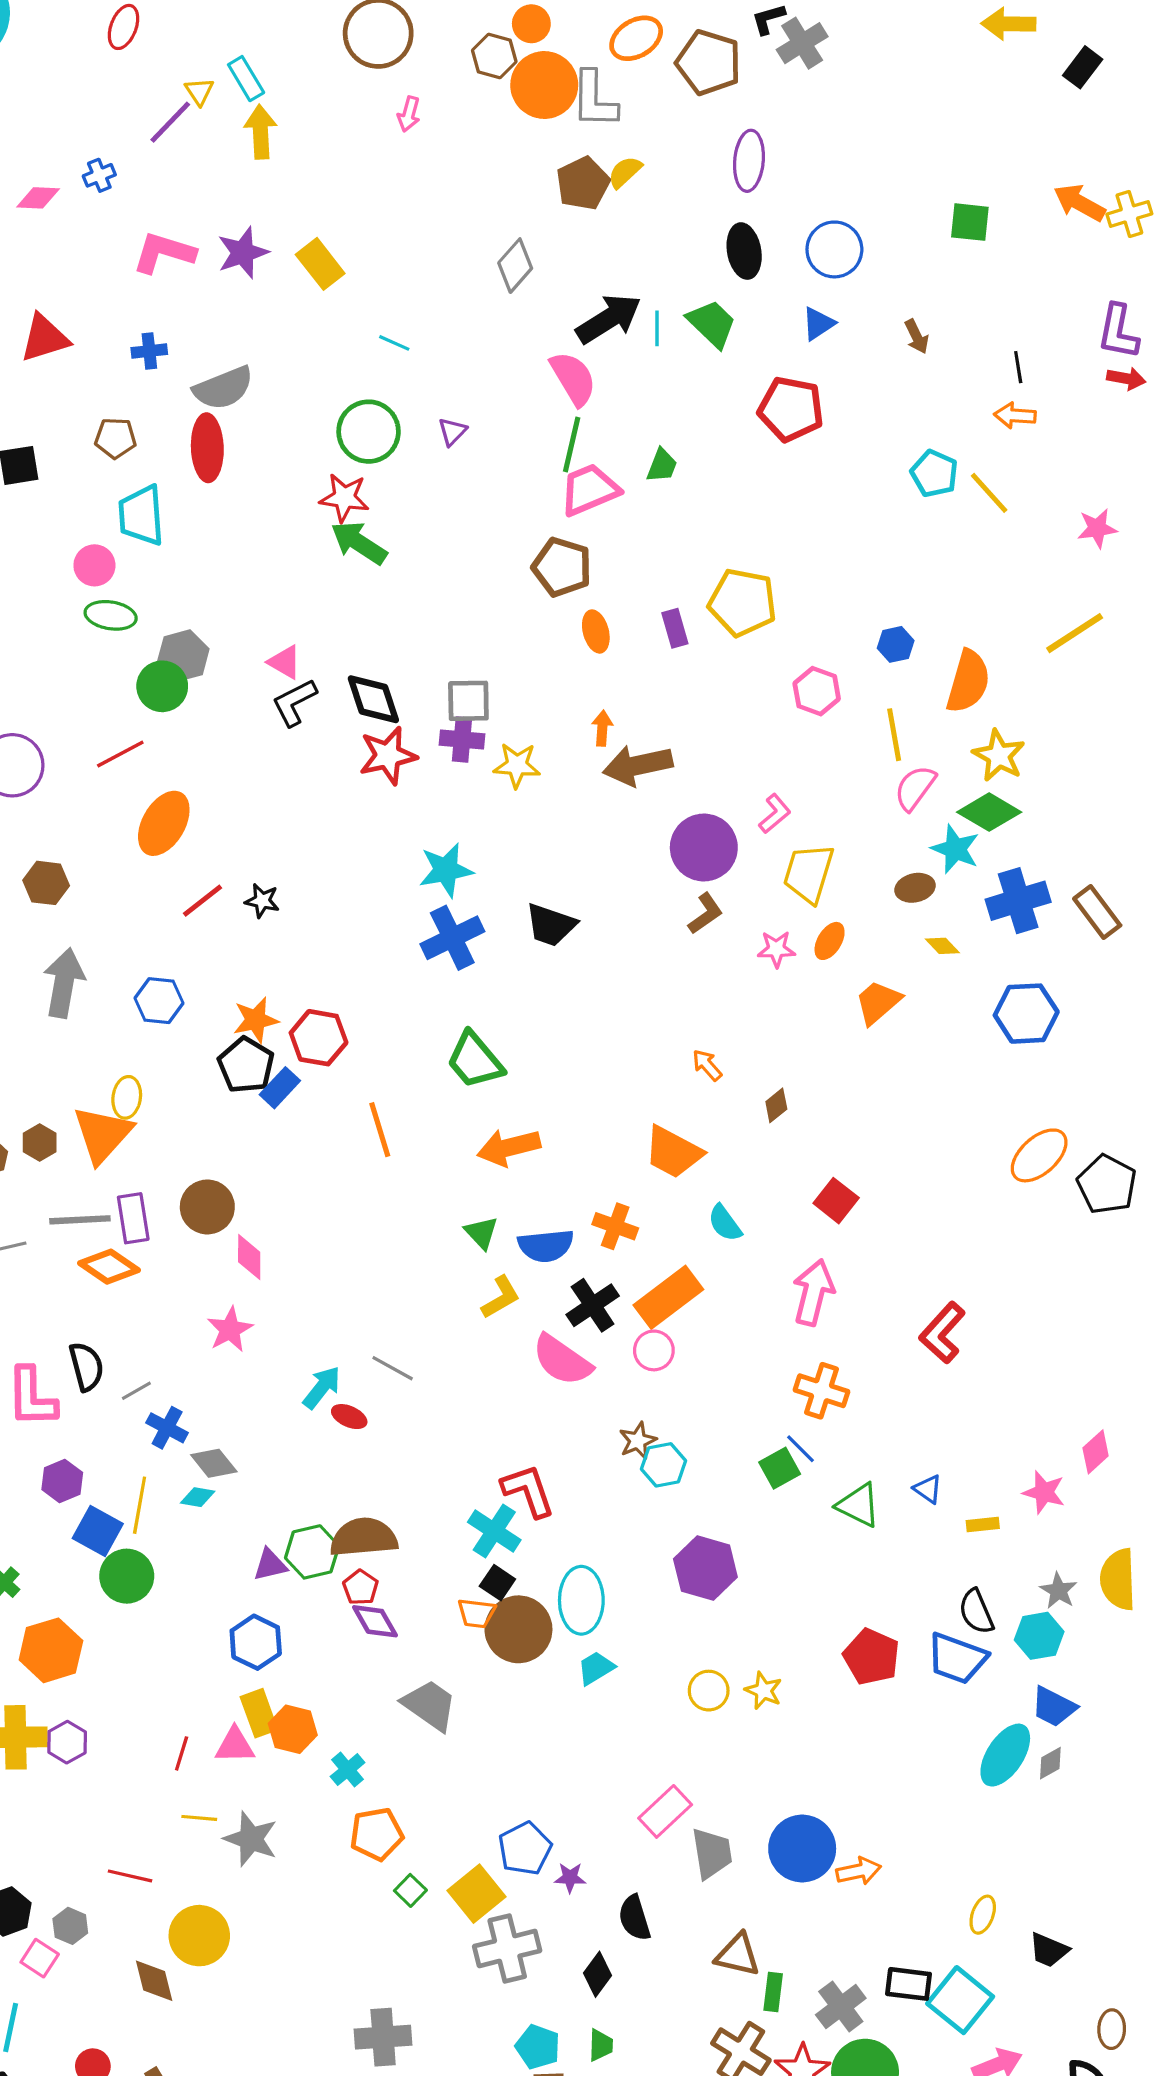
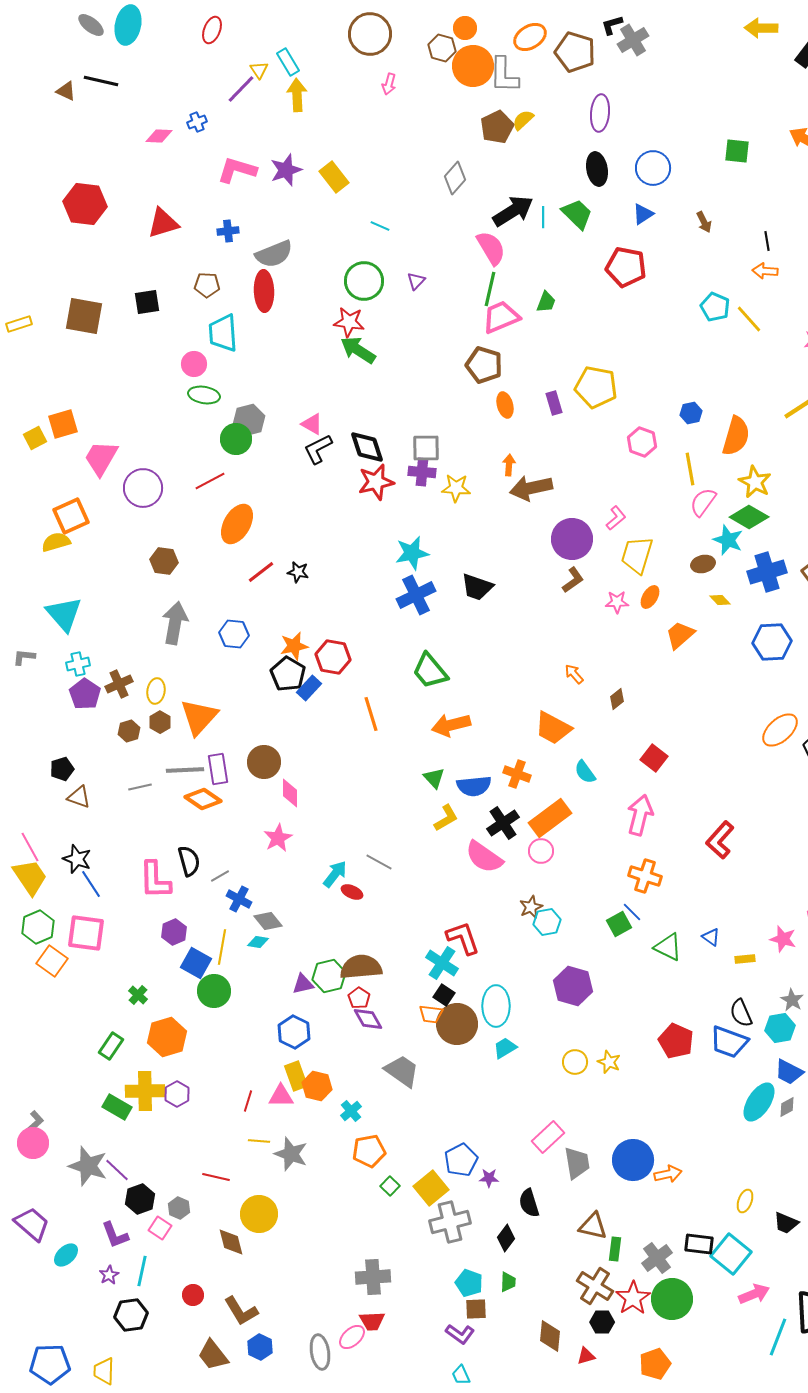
yellow ellipse: (127, 1097) -> (156, 691), moved

